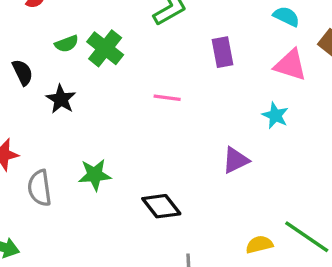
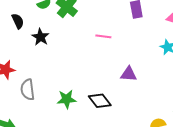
purple triangle: (236, 160) -> (129, 74), moved, turned 30
green star: (95, 175) -> (67, 99), moved

